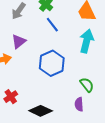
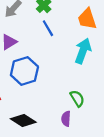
blue hexagon: (52, 63) -> (24, 71), moved

